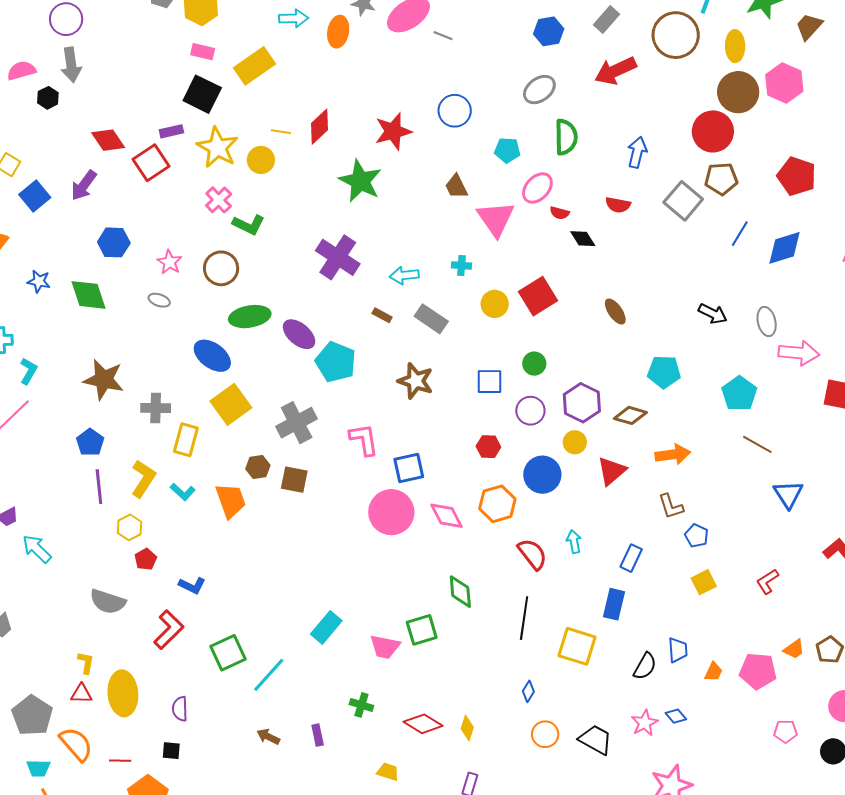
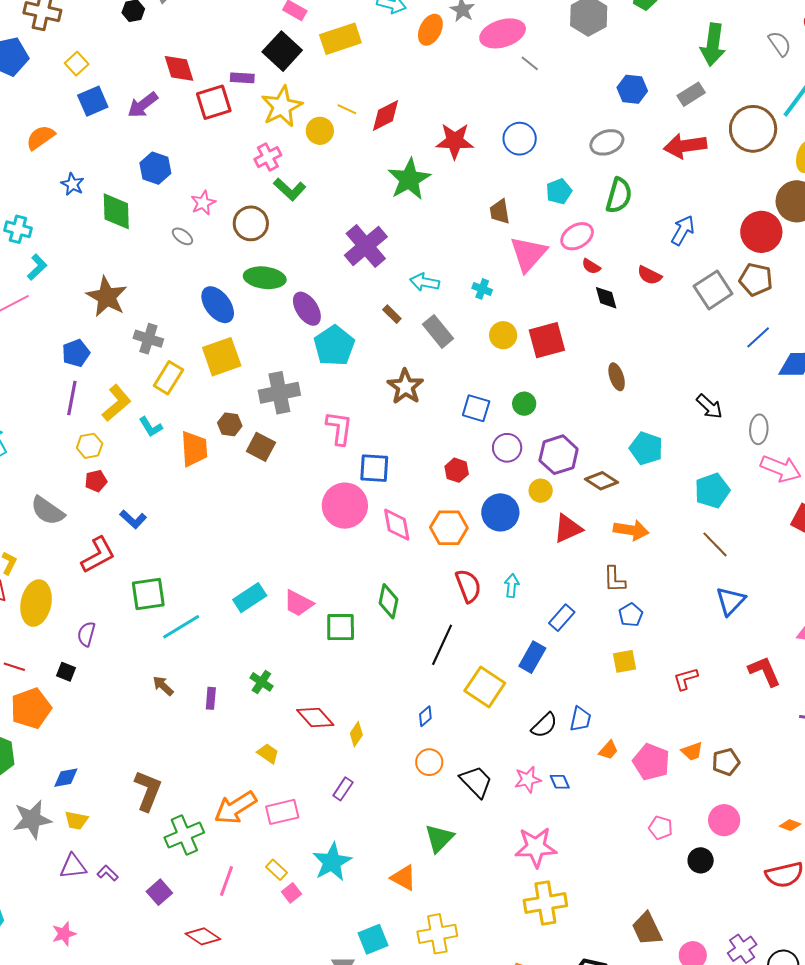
cyan pentagon: (507, 150) -> (559, 191), turned 30
pink trapezoid: (385, 647) -> (298, 603), moved

